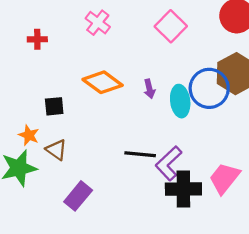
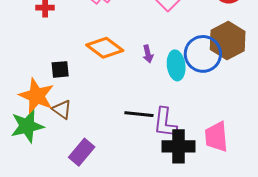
orange star: (29, 135) -> (37, 96), size x1.8
purple L-shape: (169, 163) -> (165, 123), turned -40
pink trapezoid: (224, 178) -> (216, 137), turned -44

